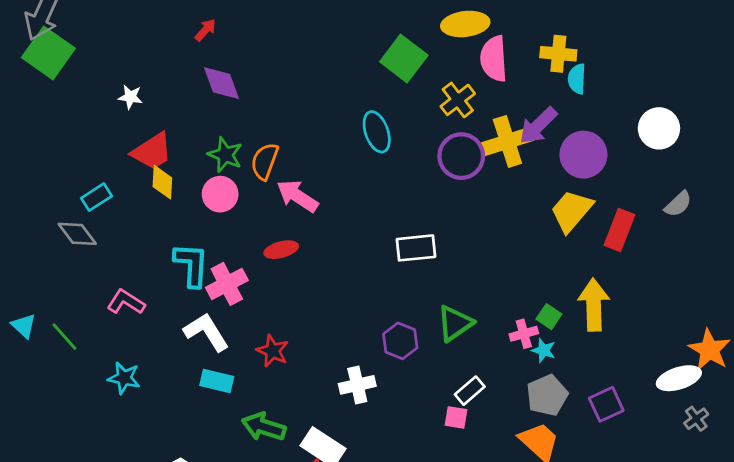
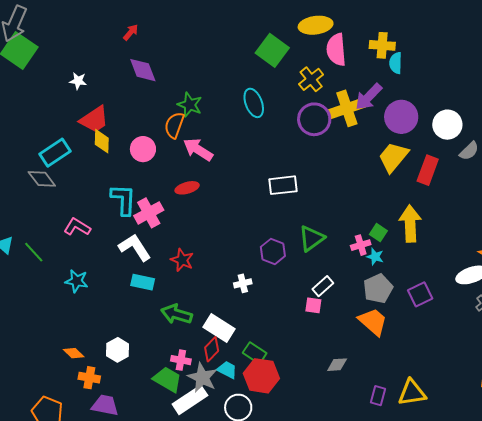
white circle: (659, 128) -> (447, 125), moved
green star: (225, 155) -> (190, 105), moved
cyan rectangle: (96, 197) -> (55, 153), size x1.4
white cross: (357, 385) -> (243, 283), size x0.7

